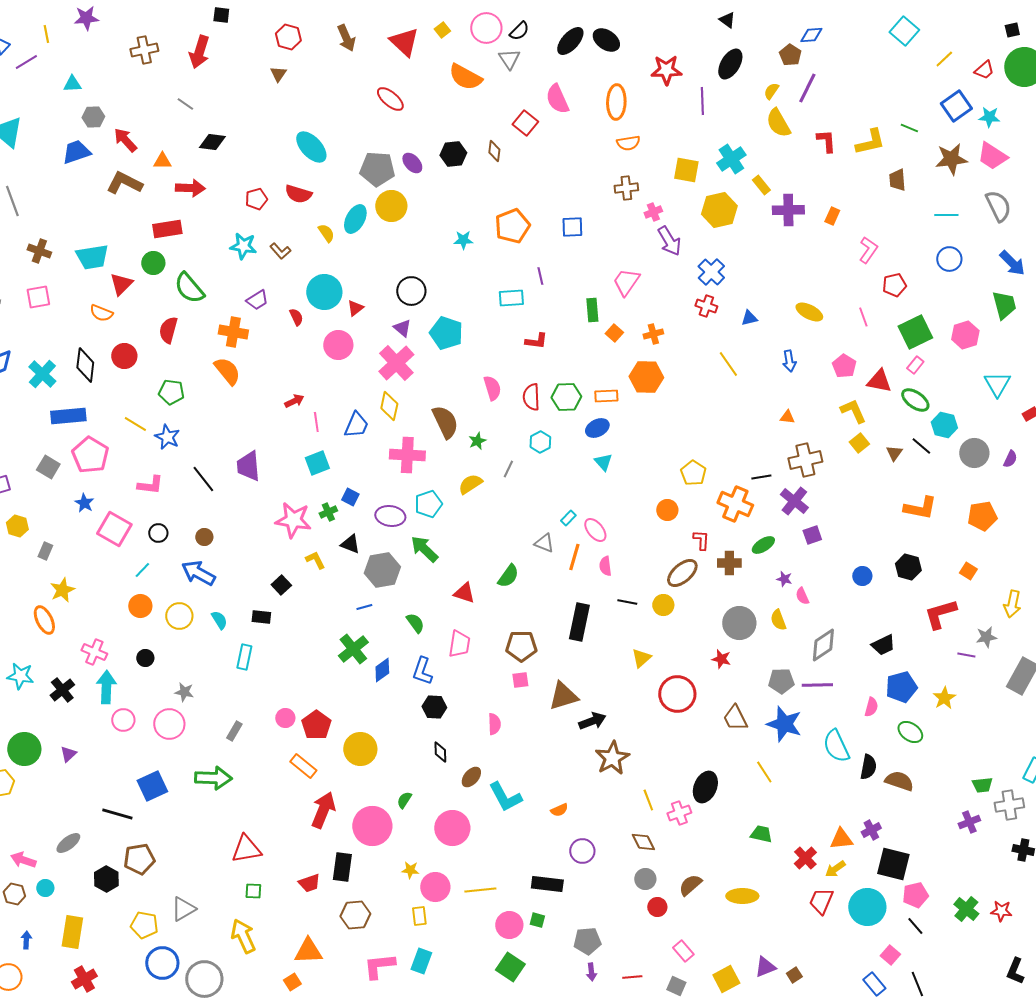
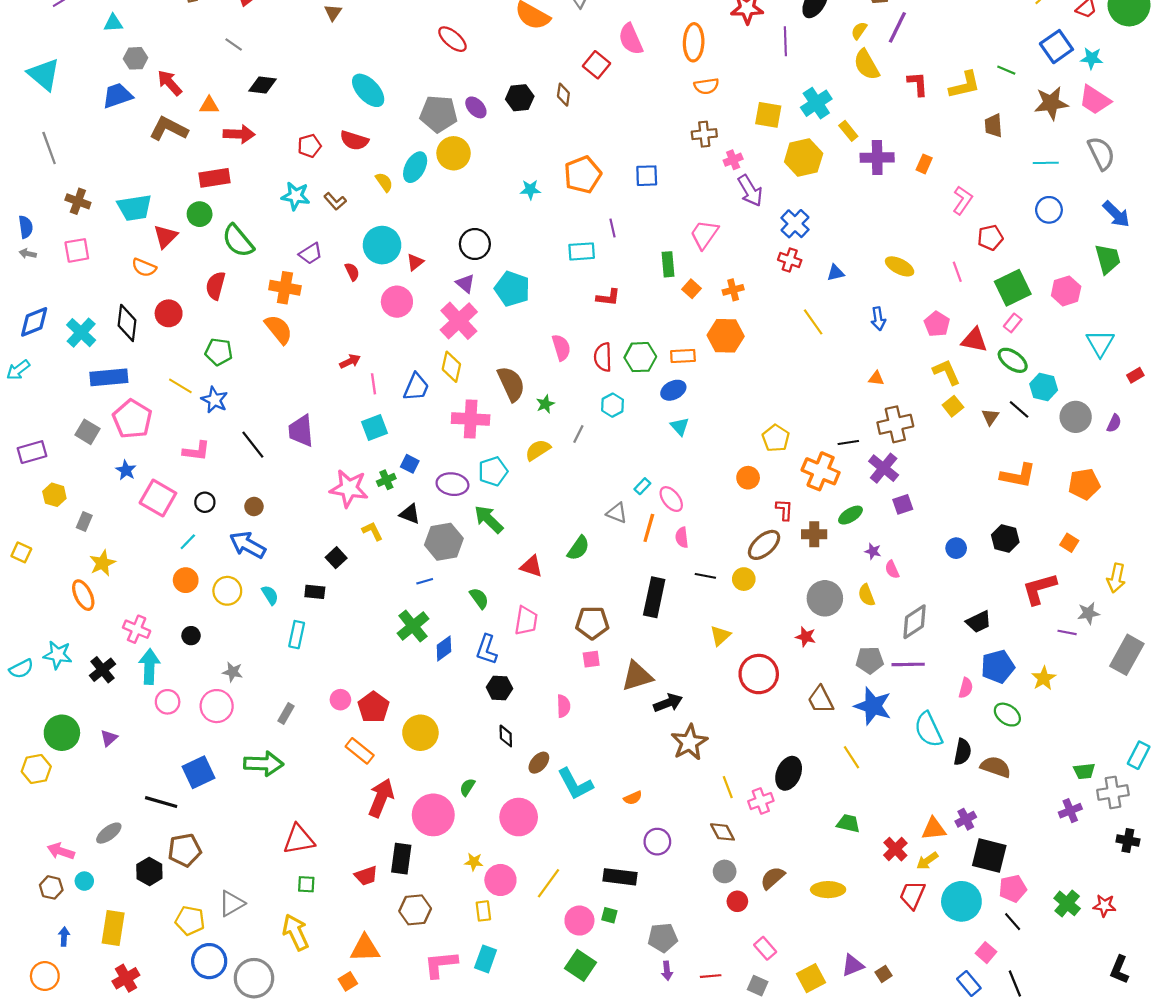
yellow line: (480, 890) -> (548, 883), turned -48

